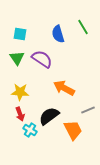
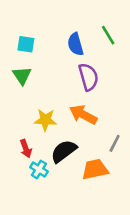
purple semicircle: (42, 59) -> (88, 77), moved, turned 40
yellow star: (20, 92) -> (45, 120), moved
gray line: (88, 110) -> (115, 143), turned -40
orange trapezoid: (73, 130) -> (95, 169), turned -75

